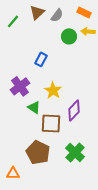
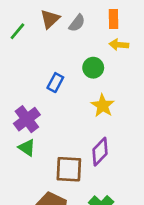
orange rectangle: (84, 12) -> (114, 19), turned 64
green circle: (69, 36) -> (93, 68), moved
yellow star: (53, 90) -> (103, 106), moved
green triangle: (34, 107) -> (27, 148), moved

